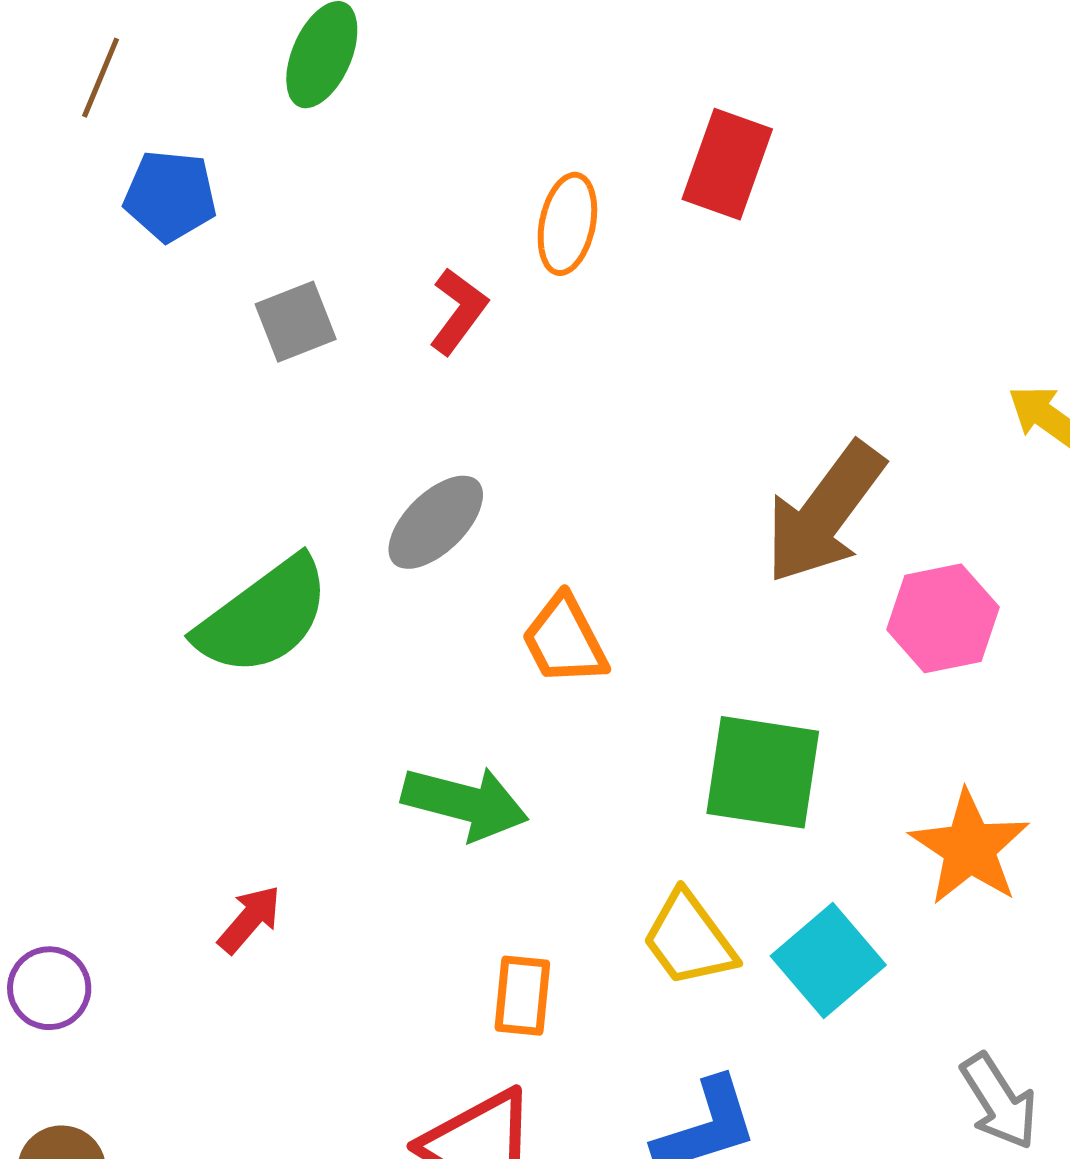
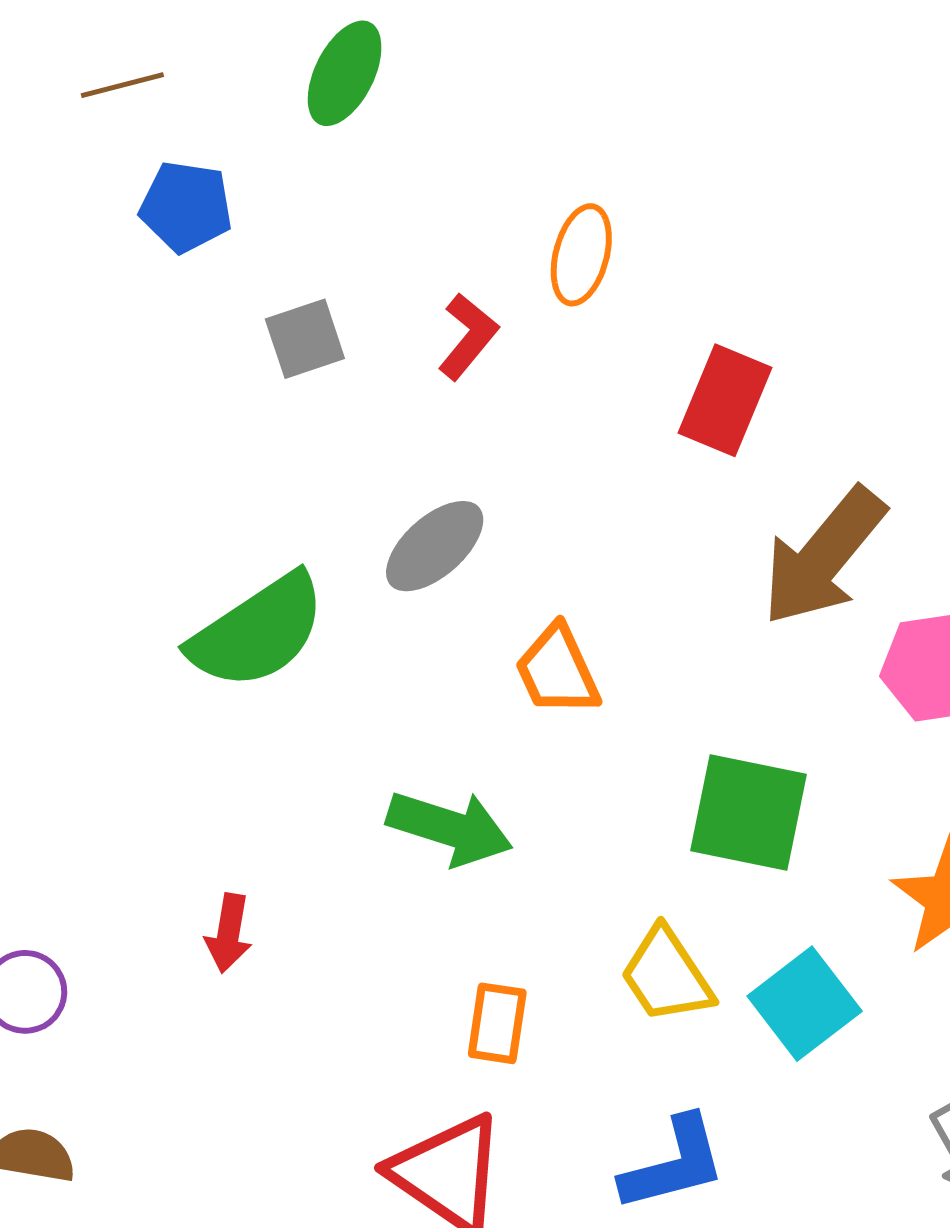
brown line: (101, 78) -> (122, 85), turned 50
red rectangle: (727, 164) -> (725, 400), moved
red arrow: (250, 919) -> (229, 933), turned 146

